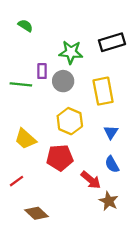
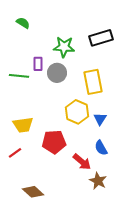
yellow hexagon: (70, 121) -> (77, 112), moved
yellow trapezoid: (25, 139) -> (23, 125), turned -50
red line: (16, 181) -> (15, 153), moved

